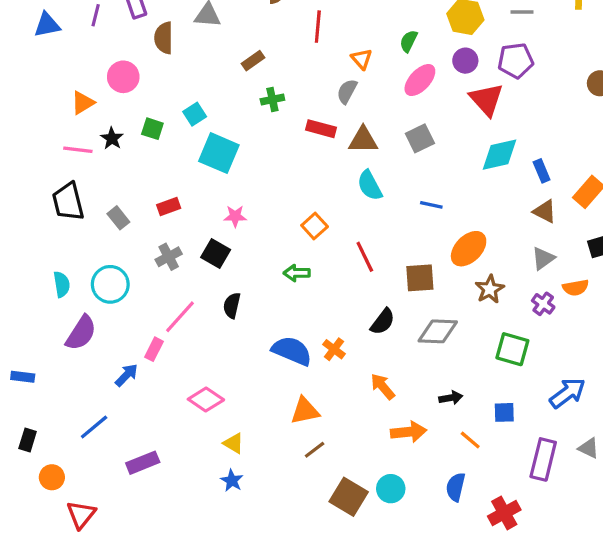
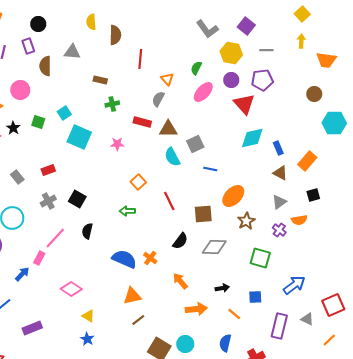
brown rectangle: (253, 61) -> (100, 80), turned 48
gray square: (420, 138) -> (195, 144), moved
pink star: (235, 216) -> (117, 144), moved

